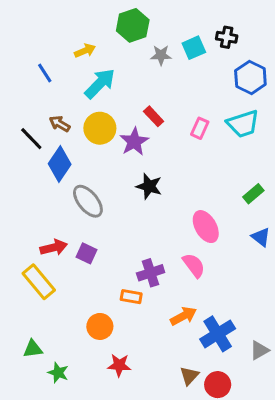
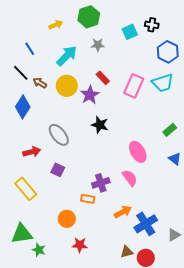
yellow arrow: (85, 51) -> (56, 25), moved
gray star: (161, 55) -> (98, 45), moved
pink rectangle: (200, 128) -> (134, 86), size x1.6
black line: (31, 139) -> (21, 73), moved
blue diamond: (60, 164) -> (23, 107), moved
red arrow: (54, 247) -> (32, 152), moved
green triangle: (33, 349) -> (22, 234), size x1.6
brown triangle: (189, 376) -> (127, 252), turned 32

